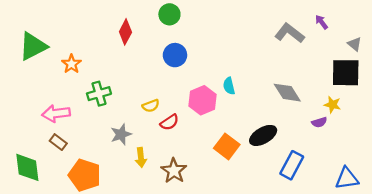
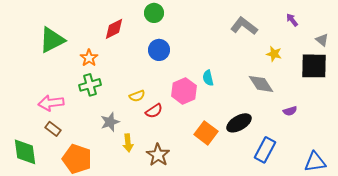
red diamond: (125, 32) -> (114, 29), turned 35
gray L-shape: (290, 33) -> (244, 26), moved
green triangle: (33, 46) -> (52, 40), moved
orange star: (71, 64) -> (89, 58), moved
yellow star: (332, 105) -> (274, 54), moved

